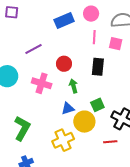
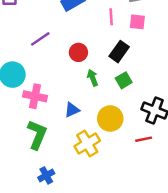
black rectangle: (98, 67) -> (119, 52), turned 36
pink cross: (42, 83) -> (35, 96), moved
green square: (97, 105) -> (124, 80), moved
blue triangle: (68, 108) -> (72, 110), moved

